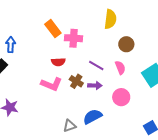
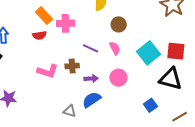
red semicircle: (58, 62) -> (39, 35), moved
brown cross: (76, 81) -> (72, 66), turned -32
purple arrow: (95, 85) -> (91, 79), moved
gray triangle: (70, 126) -> (70, 111), turned 40

